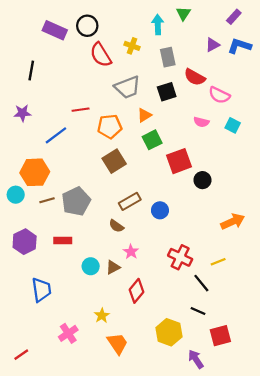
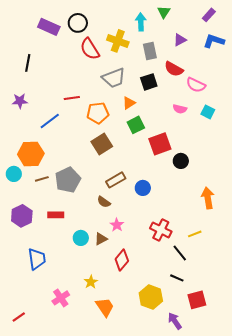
purple triangle: (213, 45) -> (180, 40), moved
yellow cross: (132, 46) -> (118, 41), size x1.5
orange arrow: (233, 222) -> (208, 198), turned -75

